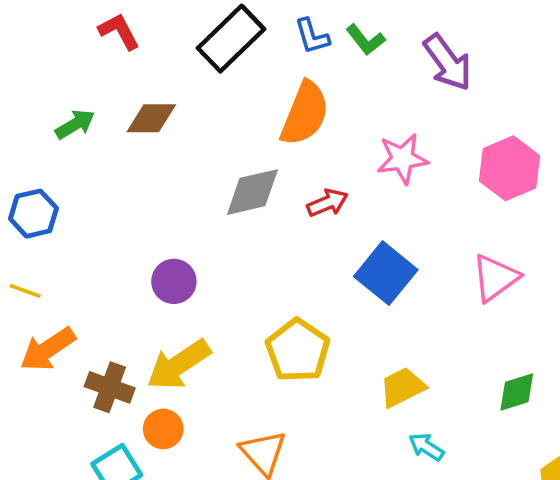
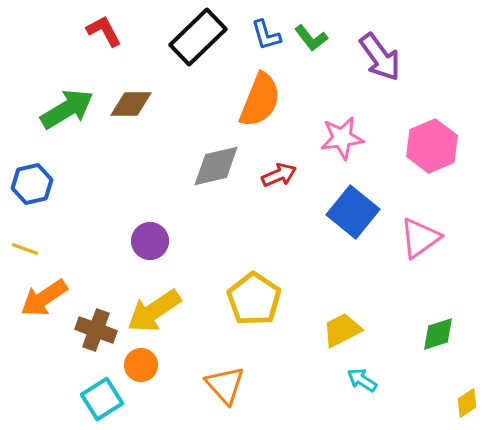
green arrow: (75, 124) -> (67, 109), size x1.6
blue square: (386, 273) -> (353, 212), moved

